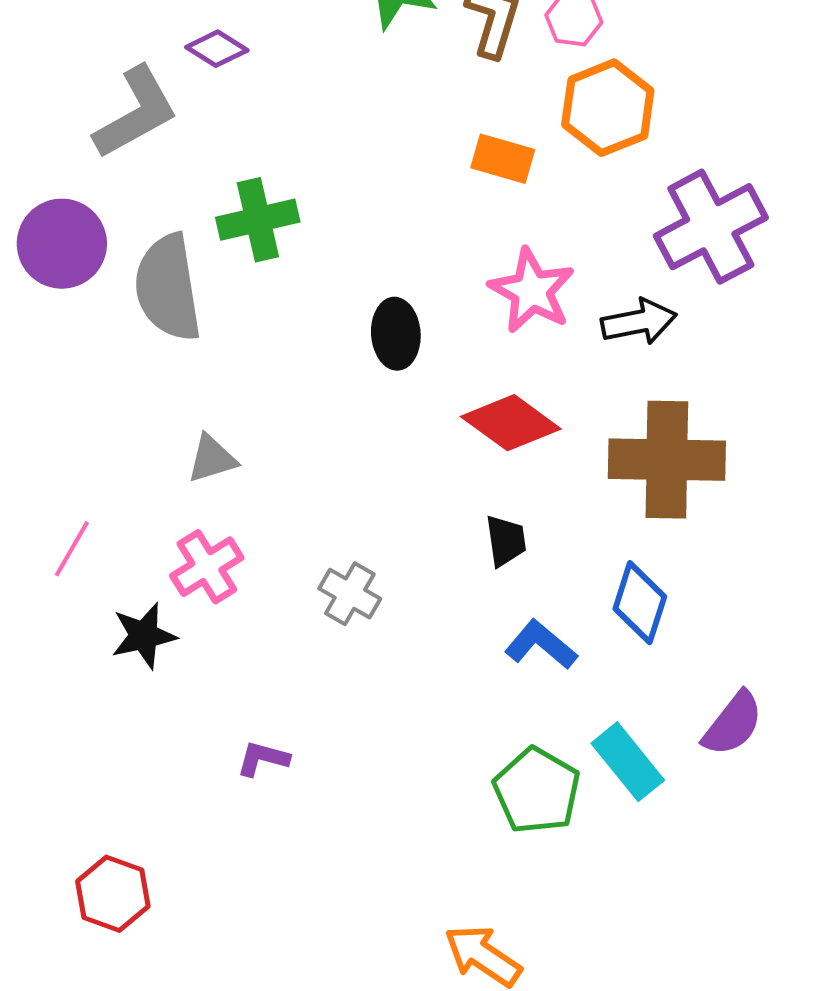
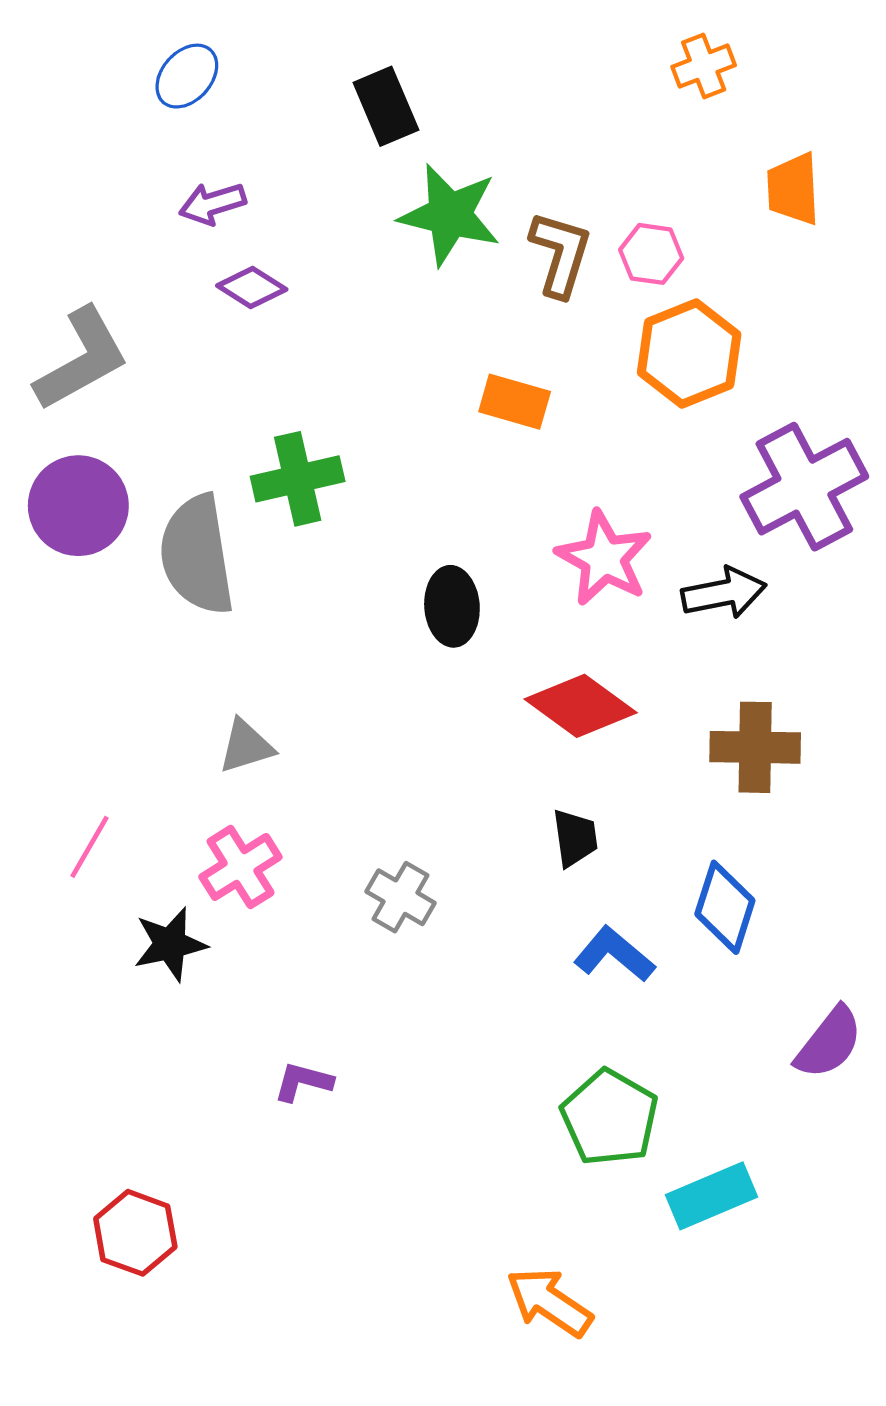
gray L-shape: (136, 113) -> (82, 359), moved
orange rectangle: (503, 159) -> (515, 402), moved
brown cross: (667, 460) -> (755, 747), size x0.7
cyan rectangle: (628, 762) -> (711, 1196), moved, turned -74

